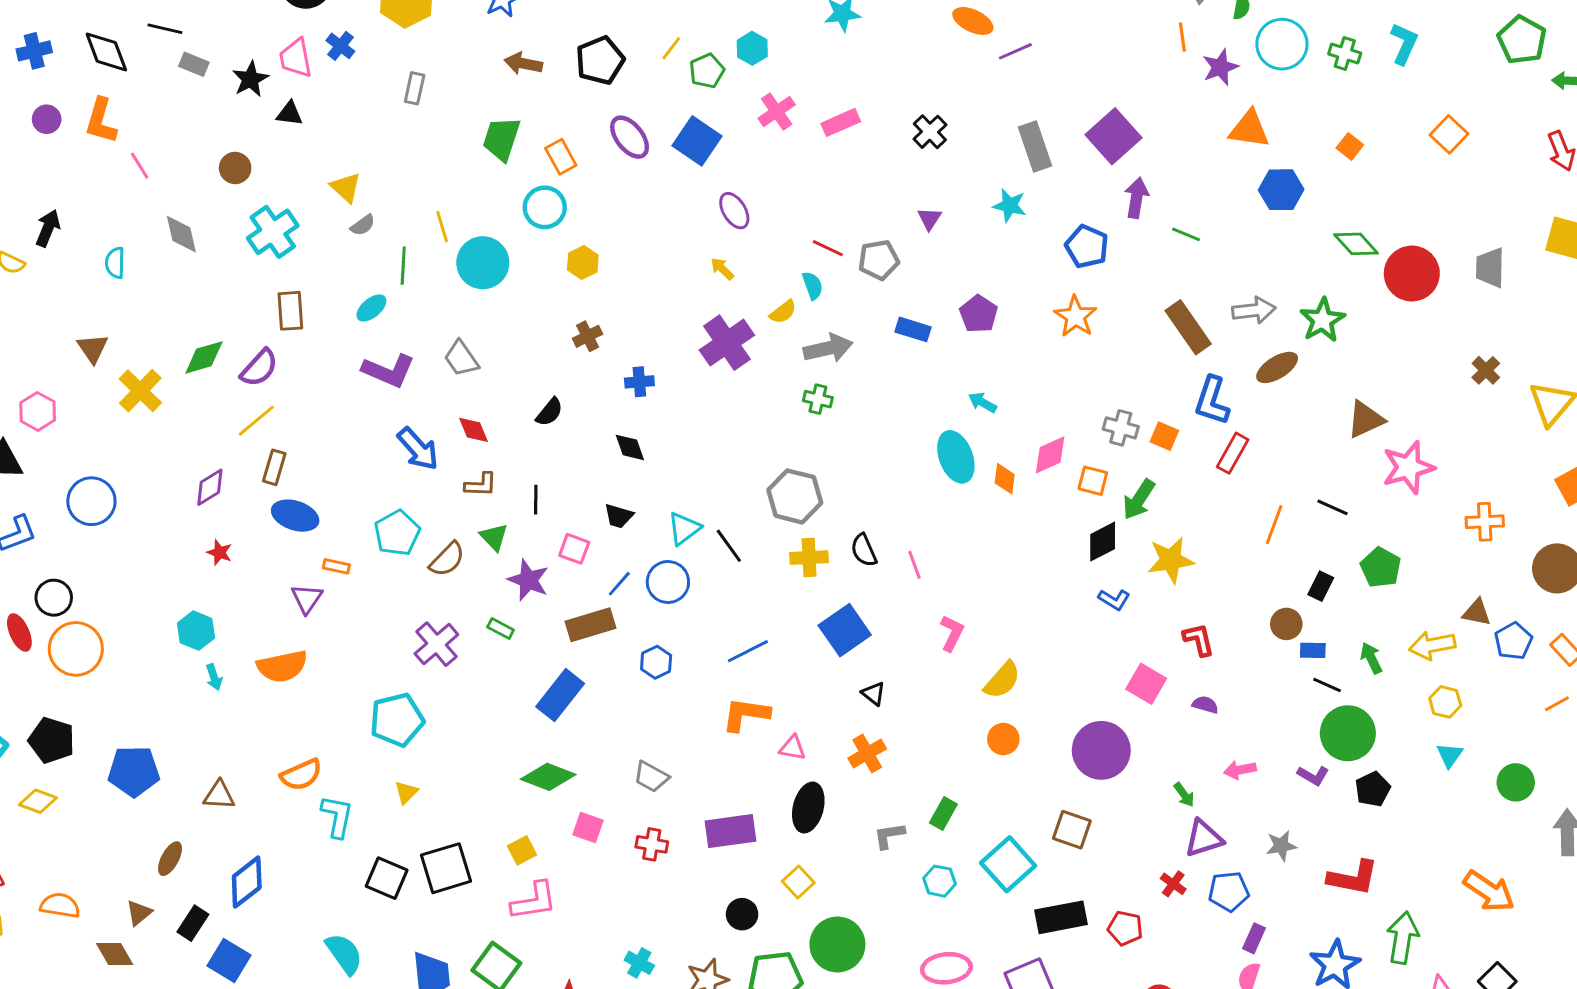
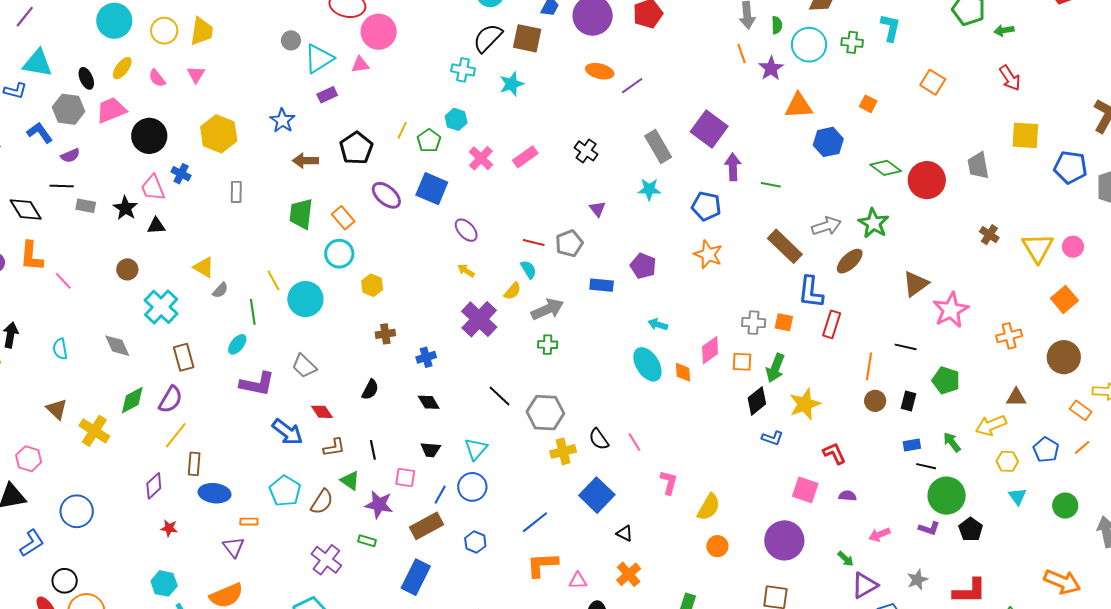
gray diamond: (181, 234) -> (117, 346), moved
brown cross: (588, 336) -> (385, 334), turned 30
black line: (729, 546) -> (499, 396), moved
brown circle: (1286, 624) -> (875, 401), moved
blue pentagon: (1513, 641) -> (1046, 450), moved

